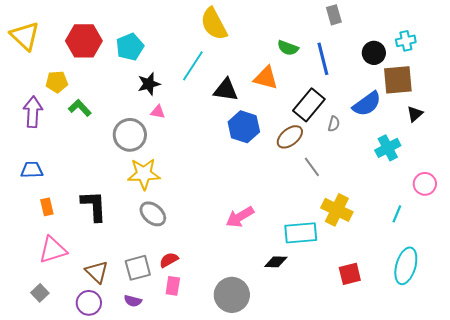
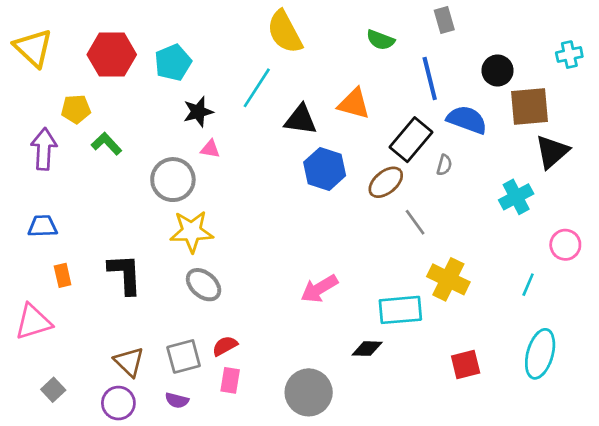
cyan cross: (406, 41) -> (569, 55), moved
green semicircle: (288, 48) -> (380, 40), moved
blue semicircle: (367, 104) -> (467, 120), moved, turned -124
black triangle: (415, 114) -> (552, 152), size x1.6
pink triangle: (53, 250) -> (33, 322), moved

